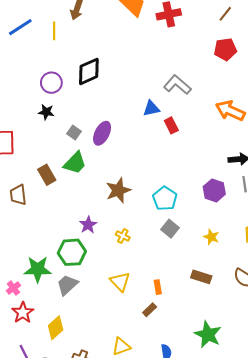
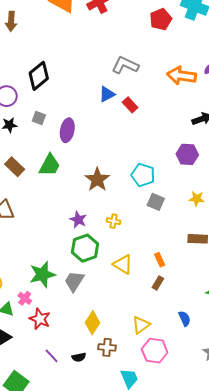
gray square: (74, 133) -> (39, 118), moved
brown rectangle: (47, 175) -> (15, 167), moved
green hexagon: (72, 252) -> (85, 248), moved
yellow diamond: (56, 328) -> (92, 323), moved

